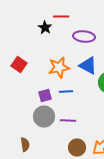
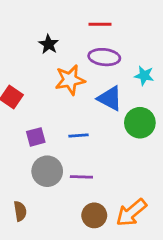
red line: (61, 16) -> (100, 24), moved
orange star: (59, 68) -> (70, 80), moved
purple square: (45, 96) -> (36, 137), moved

